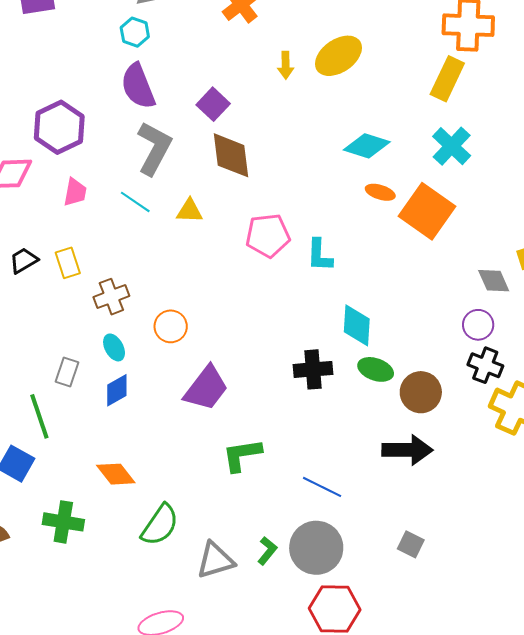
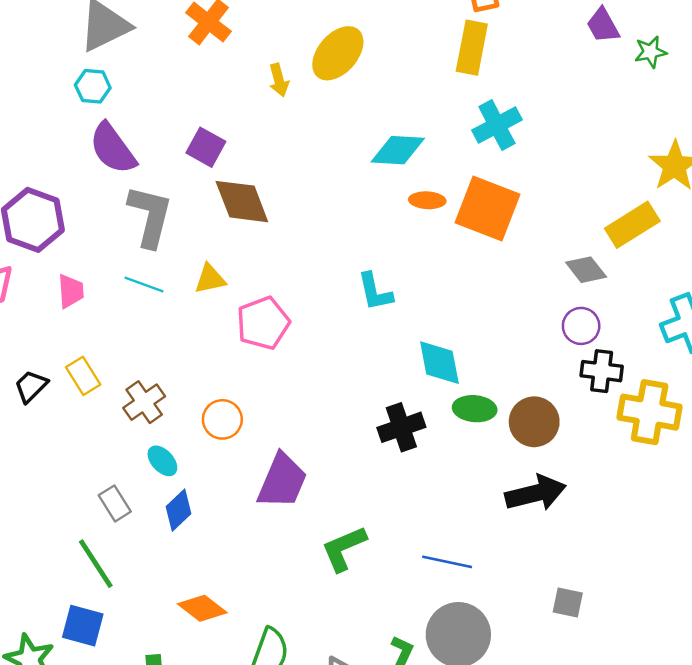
cyan cross: (452, 146) -> (497, 125), turned 33
pink pentagon: (268, 235) -> (263, 323), moved
gray rectangle: (67, 372) -> (115, 503), turned -36

